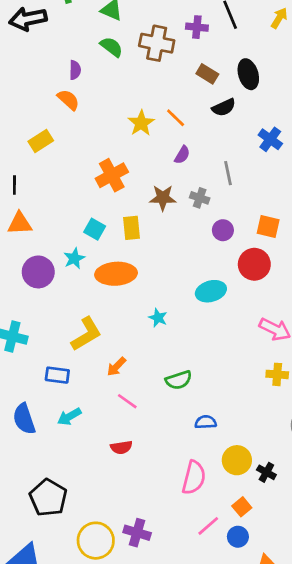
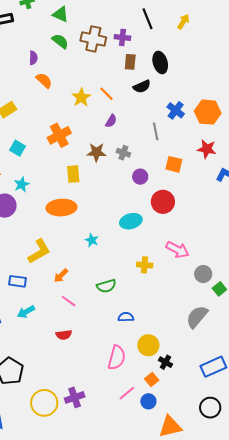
purple cross: (197, 27) -> (122, 37), moved
brown rectangle: (207, 74) -> (130, 62), turned 63
orange semicircle: (68, 100) -> (44, 80), moved
gray line: (228, 173) -> (156, 131), moved
orange square: (268, 227) -> (174, 164), moved
cyan square: (95, 229) -> (18, 148), moved
cyan star: (74, 258) -> (22, 184), moved
yellow cross: (277, 374) -> (145, 265), moved
black cross: (266, 472) -> (166, 362), moved
purple cross: (137, 533) -> (75, 397), turned -36

